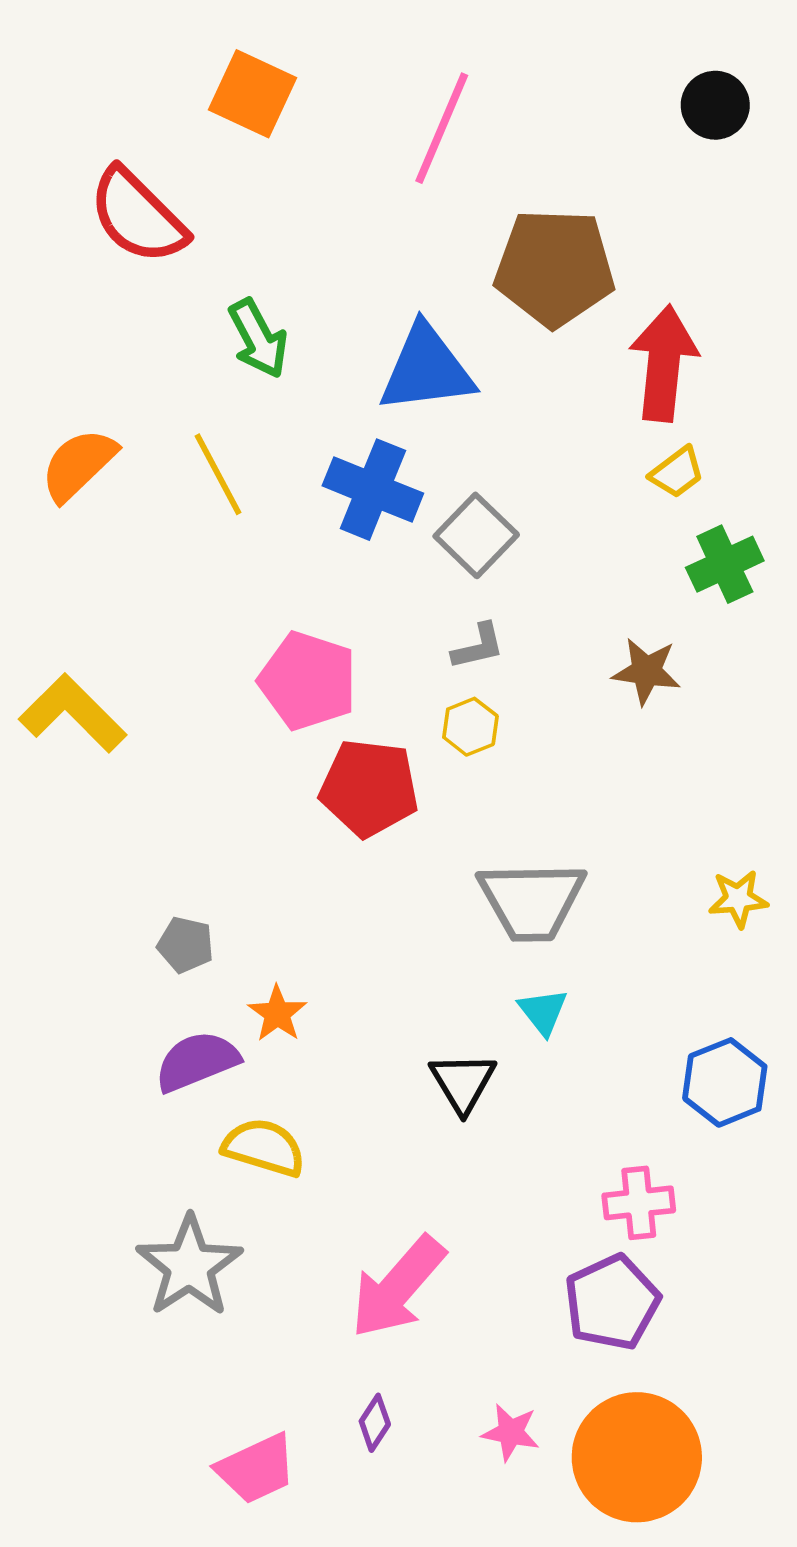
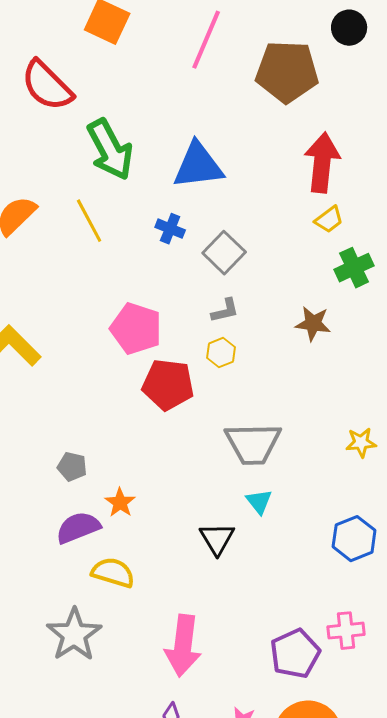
brown pentagon: (555, 268) -> (287, 72), moved
green arrow: (258, 338) -> (110, 150), size x1.5
blue cross: (373, 490) -> (170, 229), size x0.6
pink cross: (639, 1203) -> (346, 631), moved
pink arrow: (398, 1287) -> (183, 646), turned -34

